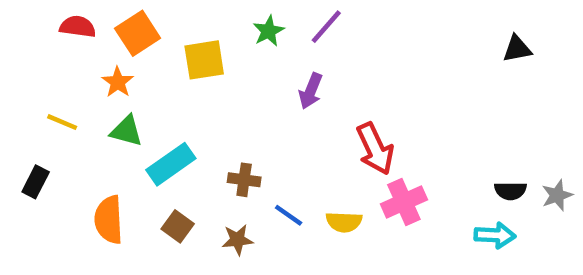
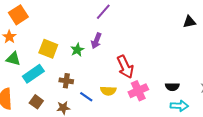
green star: (269, 31) -> (77, 50), moved
yellow square: (204, 60) -> (48, 49), moved, turned 30
black semicircle: (510, 191) -> (172, 87), moved
yellow semicircle: (344, 222) -> (108, 91), moved

